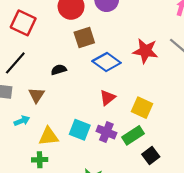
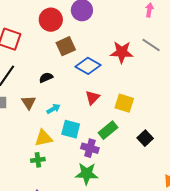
cyan arrow: (22, 121) -> (53, 109), moved
purple cross: (106, 132) -> (90, 148), moved
green rectangle: (133, 135) -> (108, 130), moved
black square: (151, 155) -> (145, 138), moved

